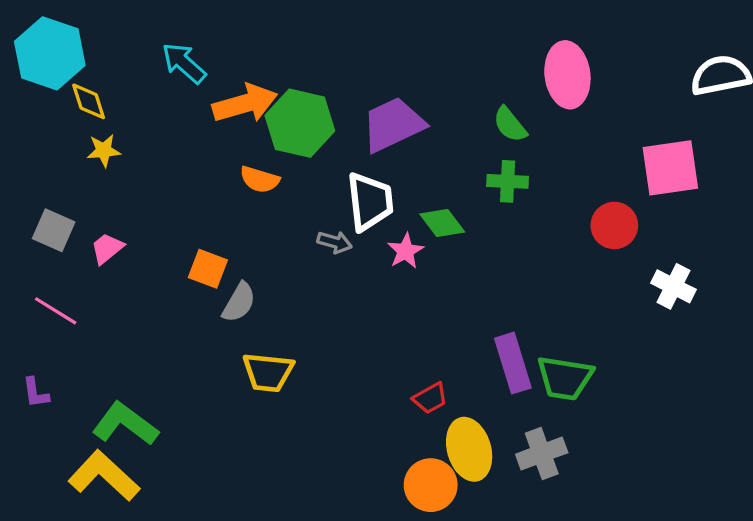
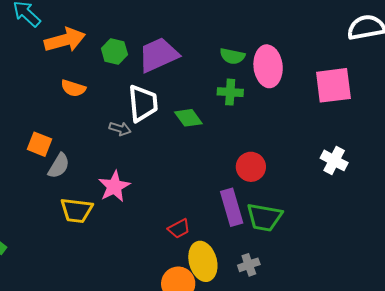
pink ellipse: (567, 75) -> (268, 66), moved
green hexagon: (300, 123) -> (114, 51), moved, size x0.6
green semicircle: (510, 125) -> (232, 56), turned -40
red circle: (614, 225) -> (251, 167), moved
pink star: (406, 251) -> (114, 187), moved, size x1.4
gray cross: (542, 453) -> (249, 265), size x0.7

